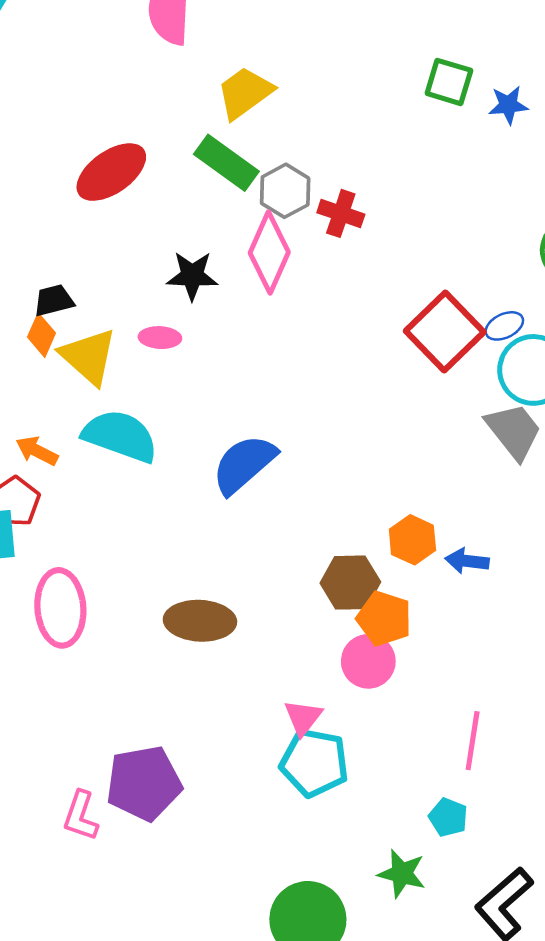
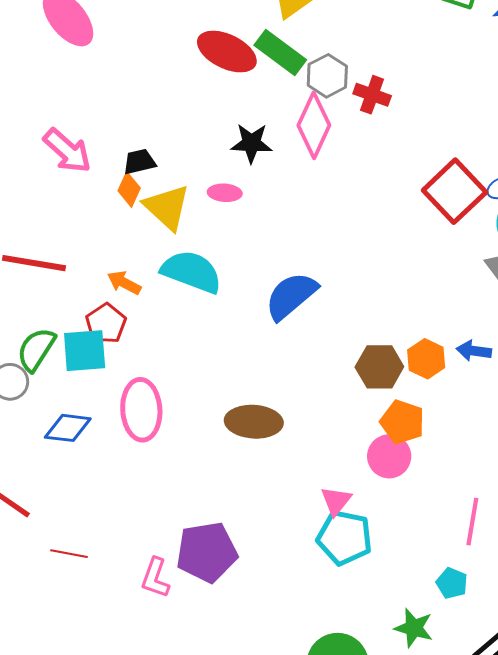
red ellipse: (111, 172) -> (227, 52), moved, turned 60
blue arrow: (467, 561) -> (474, 351), moved
brown hexagon: (350, 583) -> (379, 367), moved

